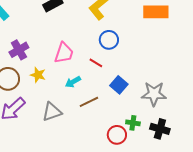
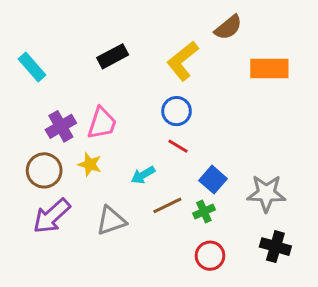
blue circle: (109, 40) -> (177, 111), moved
pink trapezoid: (64, 53) -> (102, 123), moved
green cross: (133, 123) -> (204, 212), moved, turned -32

